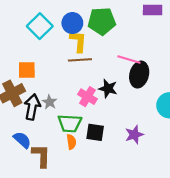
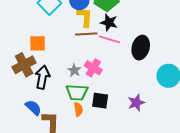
pink line: (129, 60) -> (109, 39), moved
black star: (108, 88) -> (109, 22), moved
gray star: (50, 102) -> (74, 70), moved

